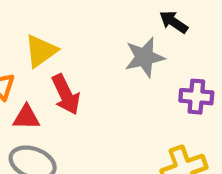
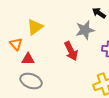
red arrow: (66, 95) -> (71, 51), moved

